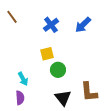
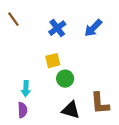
cyan arrow: (23, 79) -> (26, 89), turned 32
black triangle: (63, 98) -> (71, 110), turned -36

